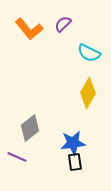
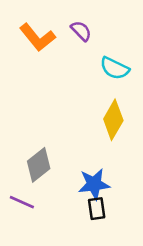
purple semicircle: (63, 24) -> (81, 31), turned 90

